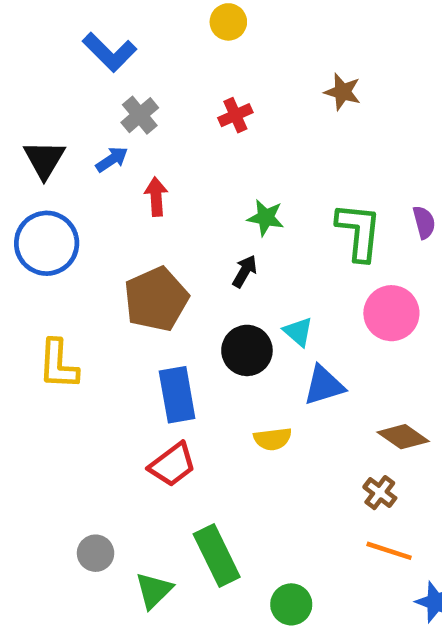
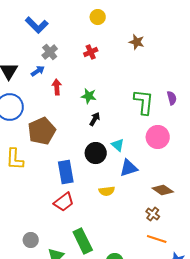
yellow circle: (228, 22) -> (98, 17), moved
green star: (266, 218) -> (89, 96), moved
brown pentagon: (156, 299) -> (42, 131), moved

